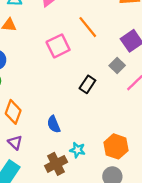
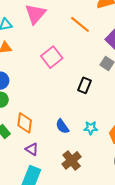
orange line: (88, 27) -> (80, 24), moved
cyan star: (77, 150) -> (91, 128), moved

